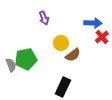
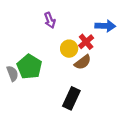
red cross: (102, 37) -> (86, 42), moved
green pentagon: (26, 59) -> (29, 67), turned -30

